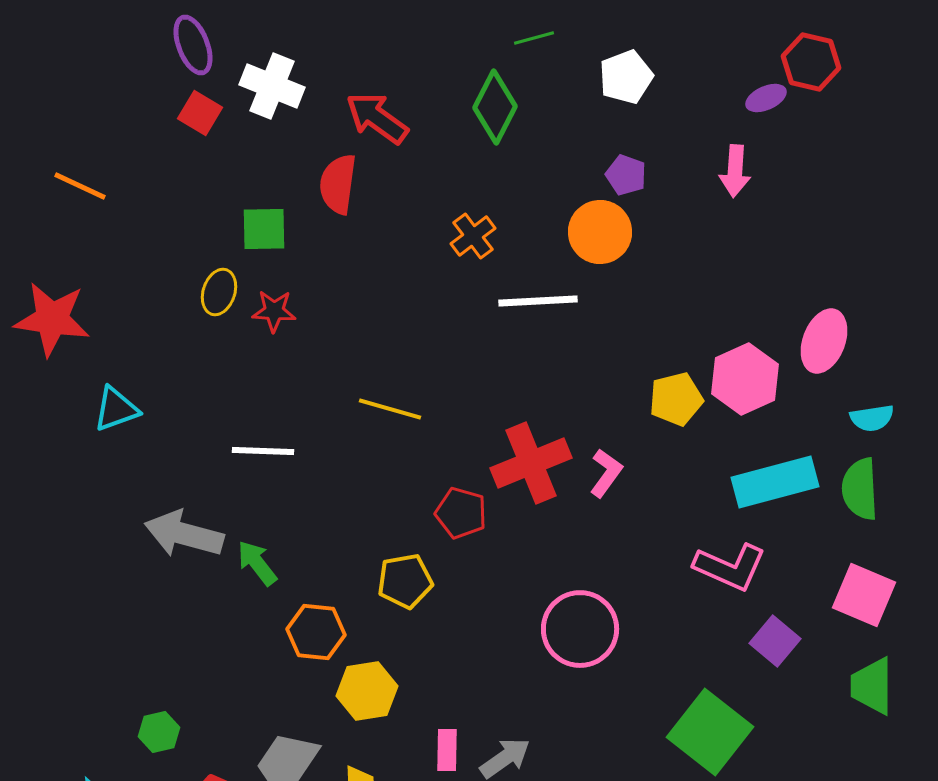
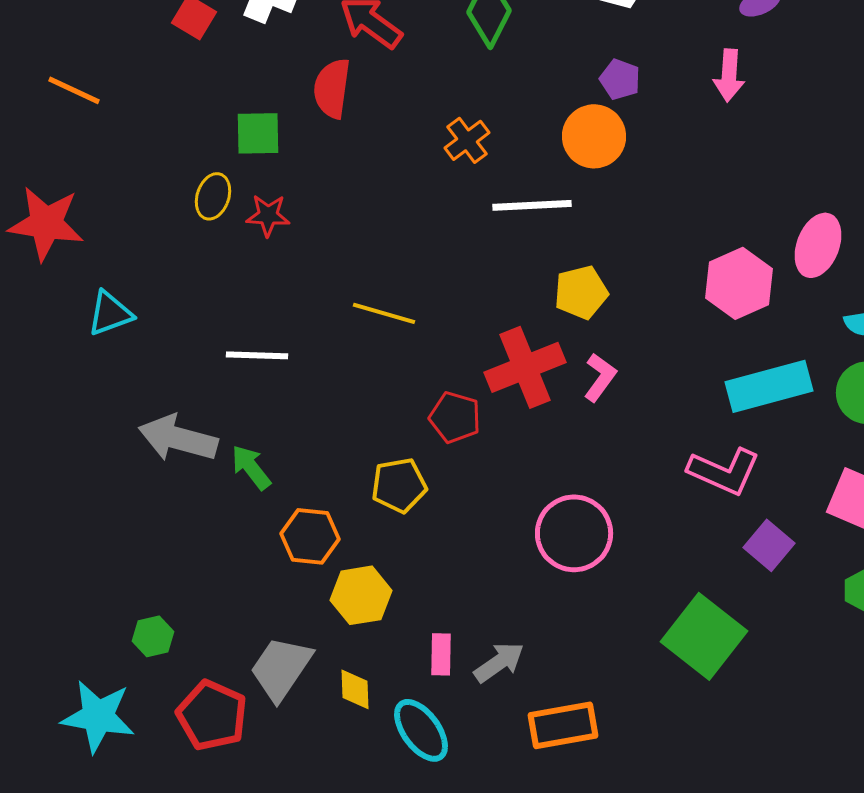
yellow pentagon: (676, 399) -> (581, 292), moved

